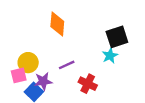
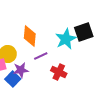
orange diamond: (57, 24) -> (30, 36), moved
cyan star: (110, 56) -> (66, 39), moved, size x1.5

